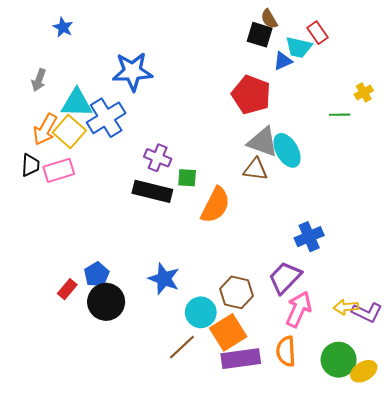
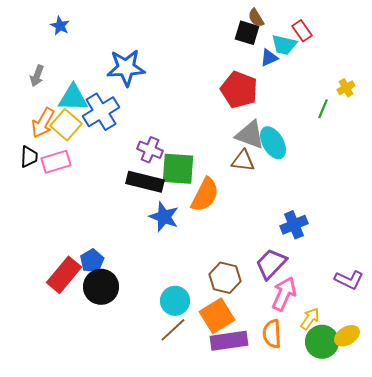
green line: (340, 115) -> (323, 109), turned -66
green square: (187, 178) -> (178, 169), size x1.8
blue star: (164, 279) -> (164, 217), moved
red rectangle: (67, 289) -> (64, 275), size x1.8
yellow arrow: (346, 307) -> (310, 319), moved, turned 130
cyan circle: (201, 312) -> (175, 301), moved
purple L-shape: (367, 312) -> (349, 280), moved
yellow ellipse: (364, 371) -> (347, 336), moved

